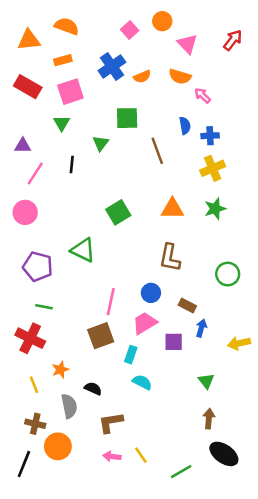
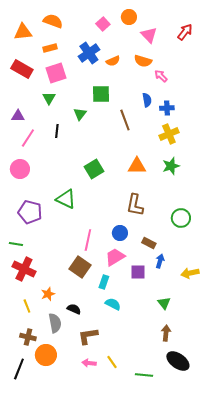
green line: (44, 307) -> (16, 244), moved
brown square: (101, 336) -> (80, 267), turned -35
green line: (181, 472) -> (144, 375), turned 36

